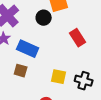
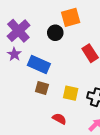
brown square: (21, 71) -> (42, 88), moved

